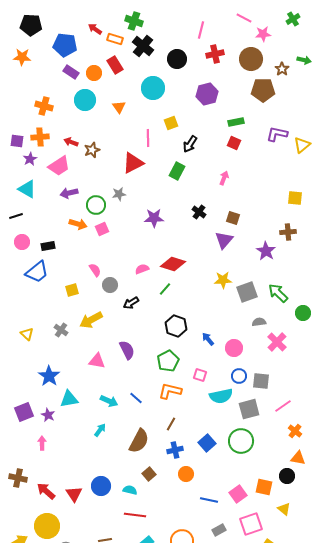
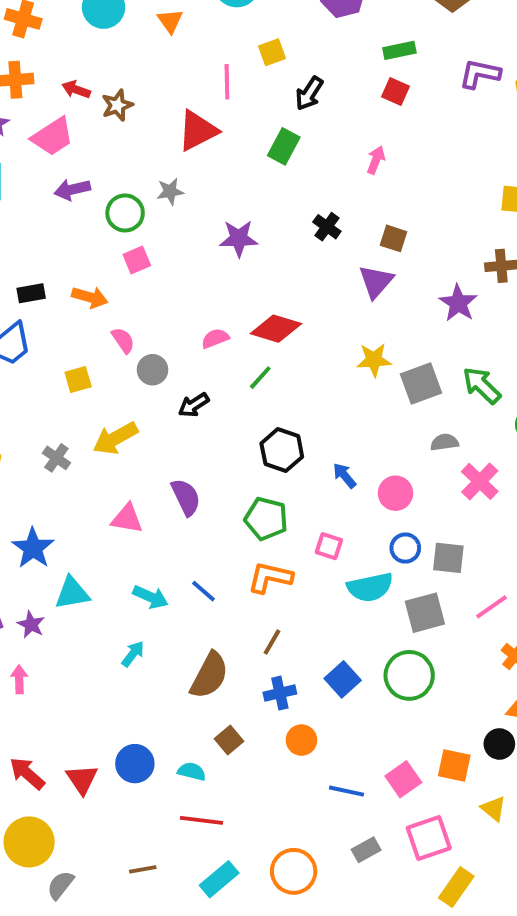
orange arrow: (78, 224) -> (90, 297), moved
green pentagon: (168, 361) -> (266, 519), turned -30

